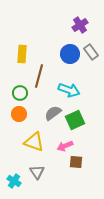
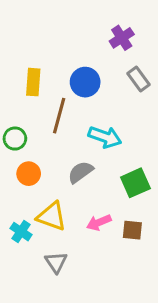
blue circle: (70, 54) -> (85, 82), moved
green circle: (20, 93) -> (15, 139), moved
green square: (75, 120) -> (135, 183), moved
brown square: (76, 162) -> (132, 230), moved
cyan cross: (14, 181) -> (21, 232), moved

